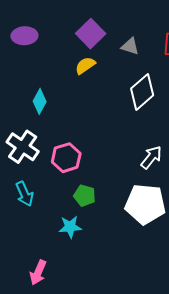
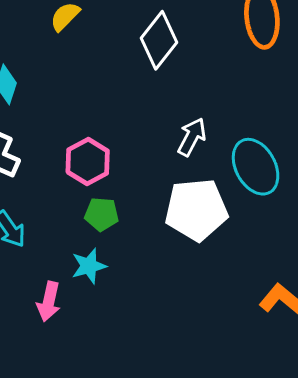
pink hexagon: (66, 158) -> (88, 161), moved
pink arrow: (38, 273) -> (49, 302), moved

